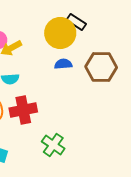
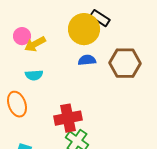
red cross: (23, 110) -> (68, 118), moved

